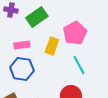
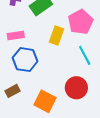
pink rectangle: (22, 45) -> (16, 35), moved

